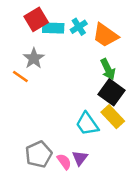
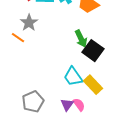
green arrow: (108, 69) -> (81, 39), moved
yellow rectangle: (113, 117) -> (93, 85), moved
pink semicircle: (64, 162) -> (79, 105), moved

